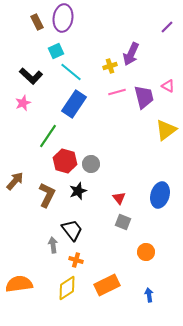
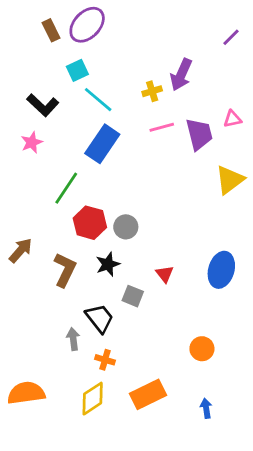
purple ellipse: (63, 18) -> (87, 25), turned 36
pink triangle: (168, 86) -> (232, 119), turned -40
gray square: (123, 222) -> (133, 296), moved

